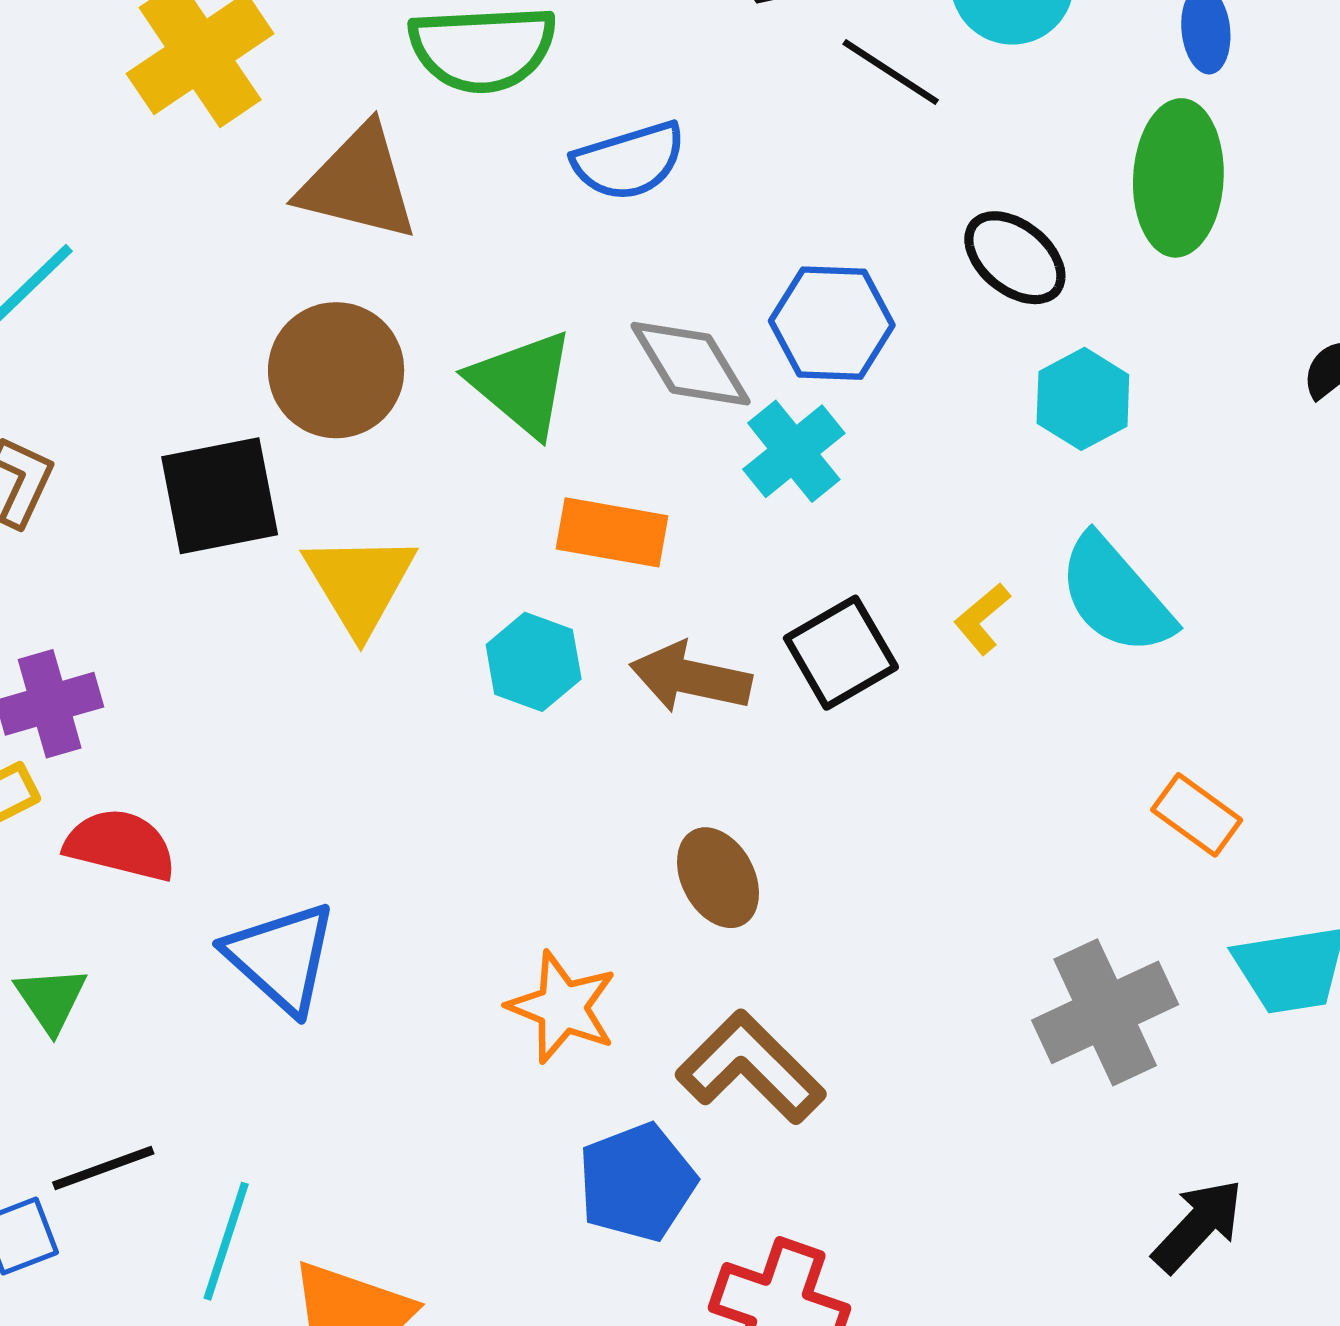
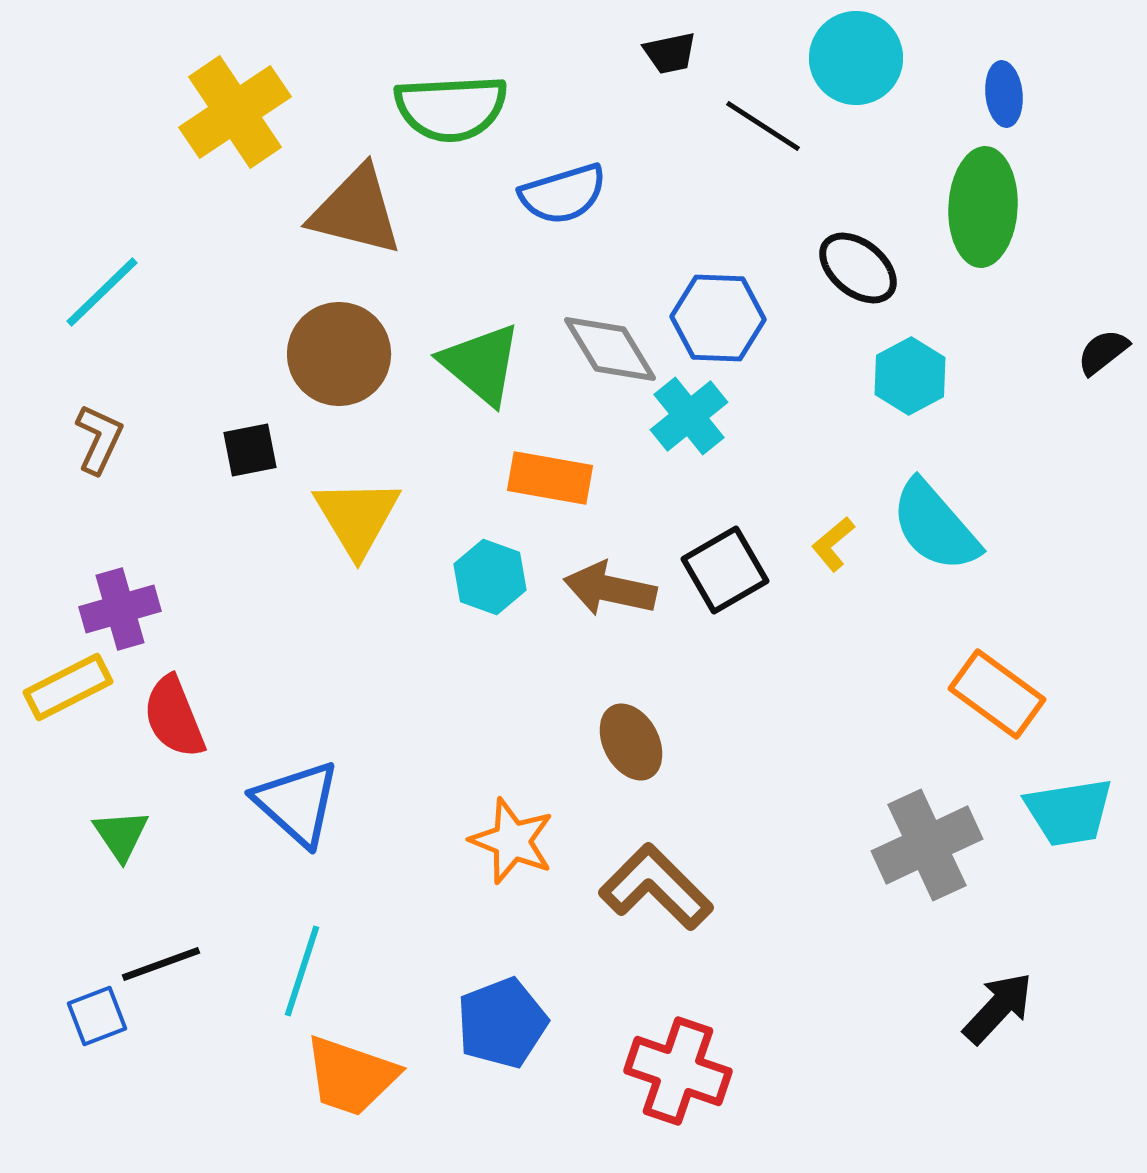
black square: (220, 496) -> (250, 450), size x0.6
orange rectangle: (1197, 815) -> (997, 694), size x1.4
red semicircle: (120, 845) -> (174, 717), turned -126
blue pentagon: (637, 1182) -> (502, 1023), moved
cyan line: (226, 1241) -> (302, 971), moved

